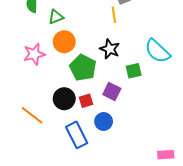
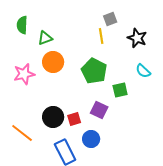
black star: (110, 49) -> (137, 38), moved
cyan semicircle: (157, 51) -> (143, 71), size x0.6
green pentagon: (83, 68) -> (94, 71), moved

